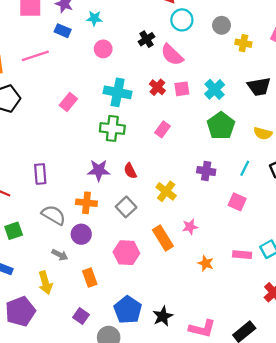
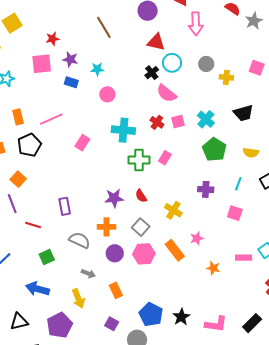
black cross: (147, 39) -> (152, 73), moved
pink line: (35, 56) -> (51, 119), moved
green cross: (112, 128) -> (139, 160), moved
purple circle: (81, 234) -> (115, 253), moved
pink hexagon: (126, 253) -> (144, 254), moved

